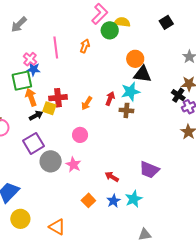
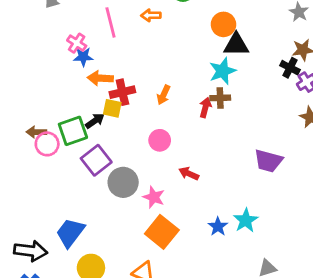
orange arrow: (85, 46) -> (151, 15), turned -104
green square: (22, 81) -> (73, 131), moved
orange arrow: (31, 97) -> (100, 78), moved, turned -60
red arrow: (110, 98) -> (205, 107), moved
pink star: (73, 165) -> (154, 197), moved
purple trapezoid: (149, 170) -> (268, 161), moved
red arrow: (112, 177) -> (189, 174), moved
orange square: (88, 200) -> (162, 232), moved, size x1.6

